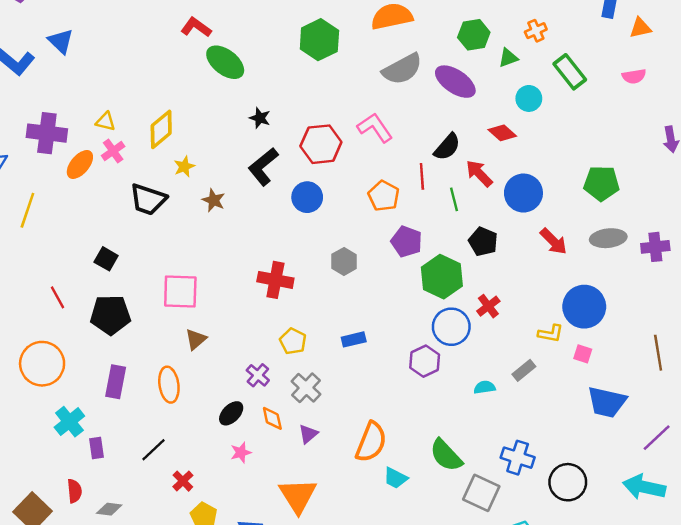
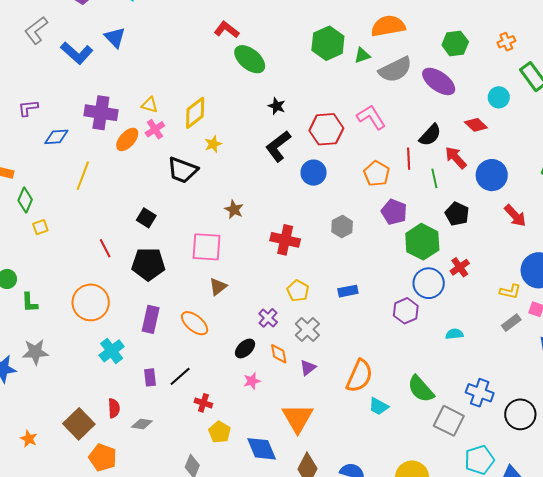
green triangle: (508, 58) -> (362, 55), moved
brown star: (214, 200) -> (234, 209), moved
gray rectangle: (524, 370) -> (511, 323), moved
orange ellipse: (169, 385) -> (195, 323), turned -44
purple rectangle: (96, 448) -> (150, 377), moved
red cross: (183, 481) -> (203, 403), turned -30

